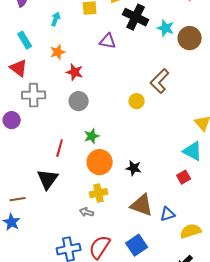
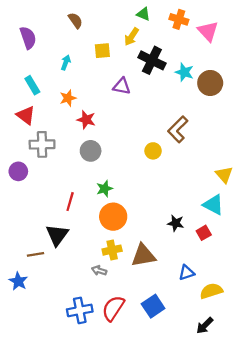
black star: (134, 168) -> (176, 223), moved
brown line: (18, 199) -> (36, 254), moved
brown triangle: (142, 205) -> (143, 255), moved, turned -30

